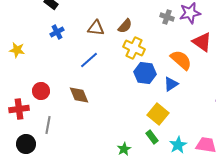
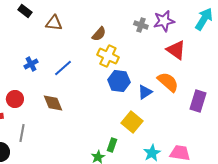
brown triangle: (96, 28) -> (54, 23), moved
blue cross: (57, 32) -> (31, 64), moved
orange semicircle: (181, 60) -> (168, 82), moved
green rectangle: (152, 137) -> (112, 145), moved, turned 56

